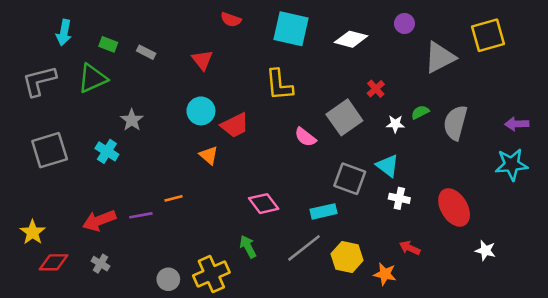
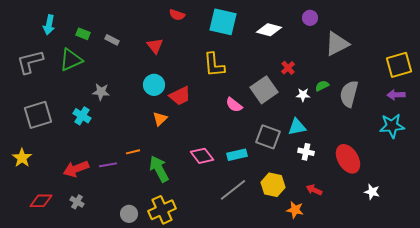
yellow square: (488, 35) -> (399, 65), moved
gray star: (132, 120) -> (101, 92), turned -30
orange triangle: (209, 155) -> (160, 119), turned 35
cyan triangle: (388, 166) -> (297, 127), turned -48
cyan rectangle: (324, 211) -> (237, 155), moved
yellow star: (33, 232) -> (22, 158), moved
green arrow: (248, 247) -> (159, 169), moved, size x1.5
yellow hexagon: (347, 257) -> (273, 185), moved

